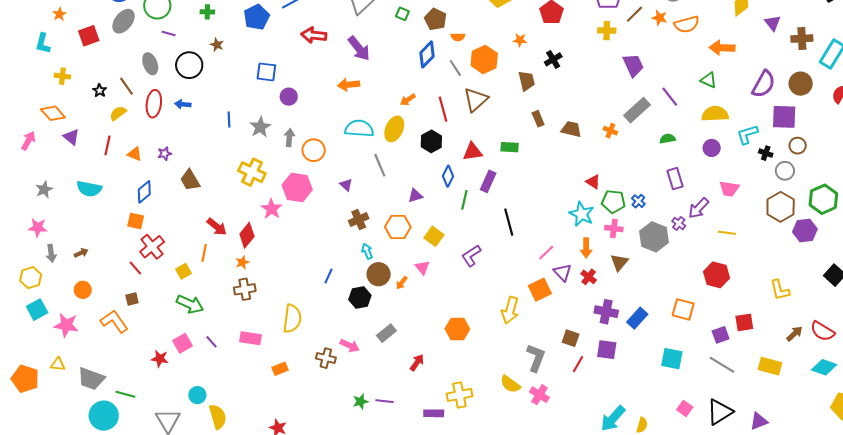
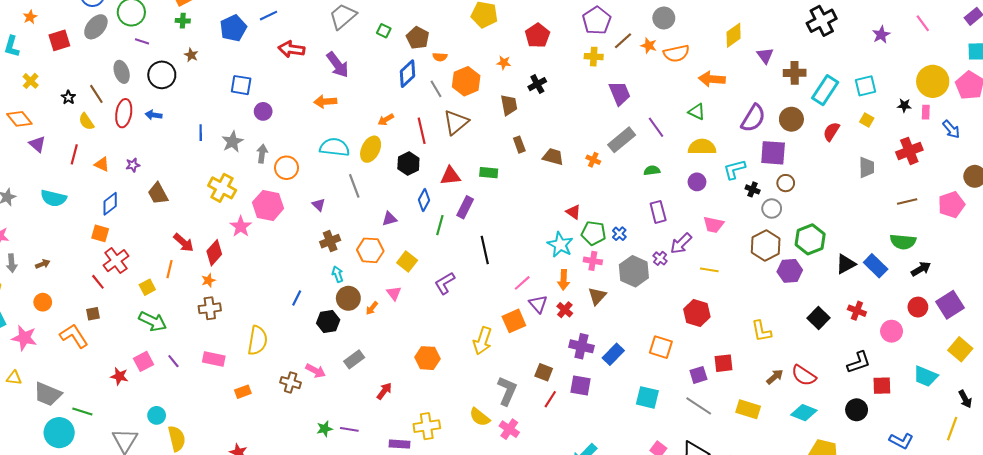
yellow cross: (62, 76) -> (31, 81), turned 35
yellow semicircle: (118, 113) -> (86, 122), turned -90

